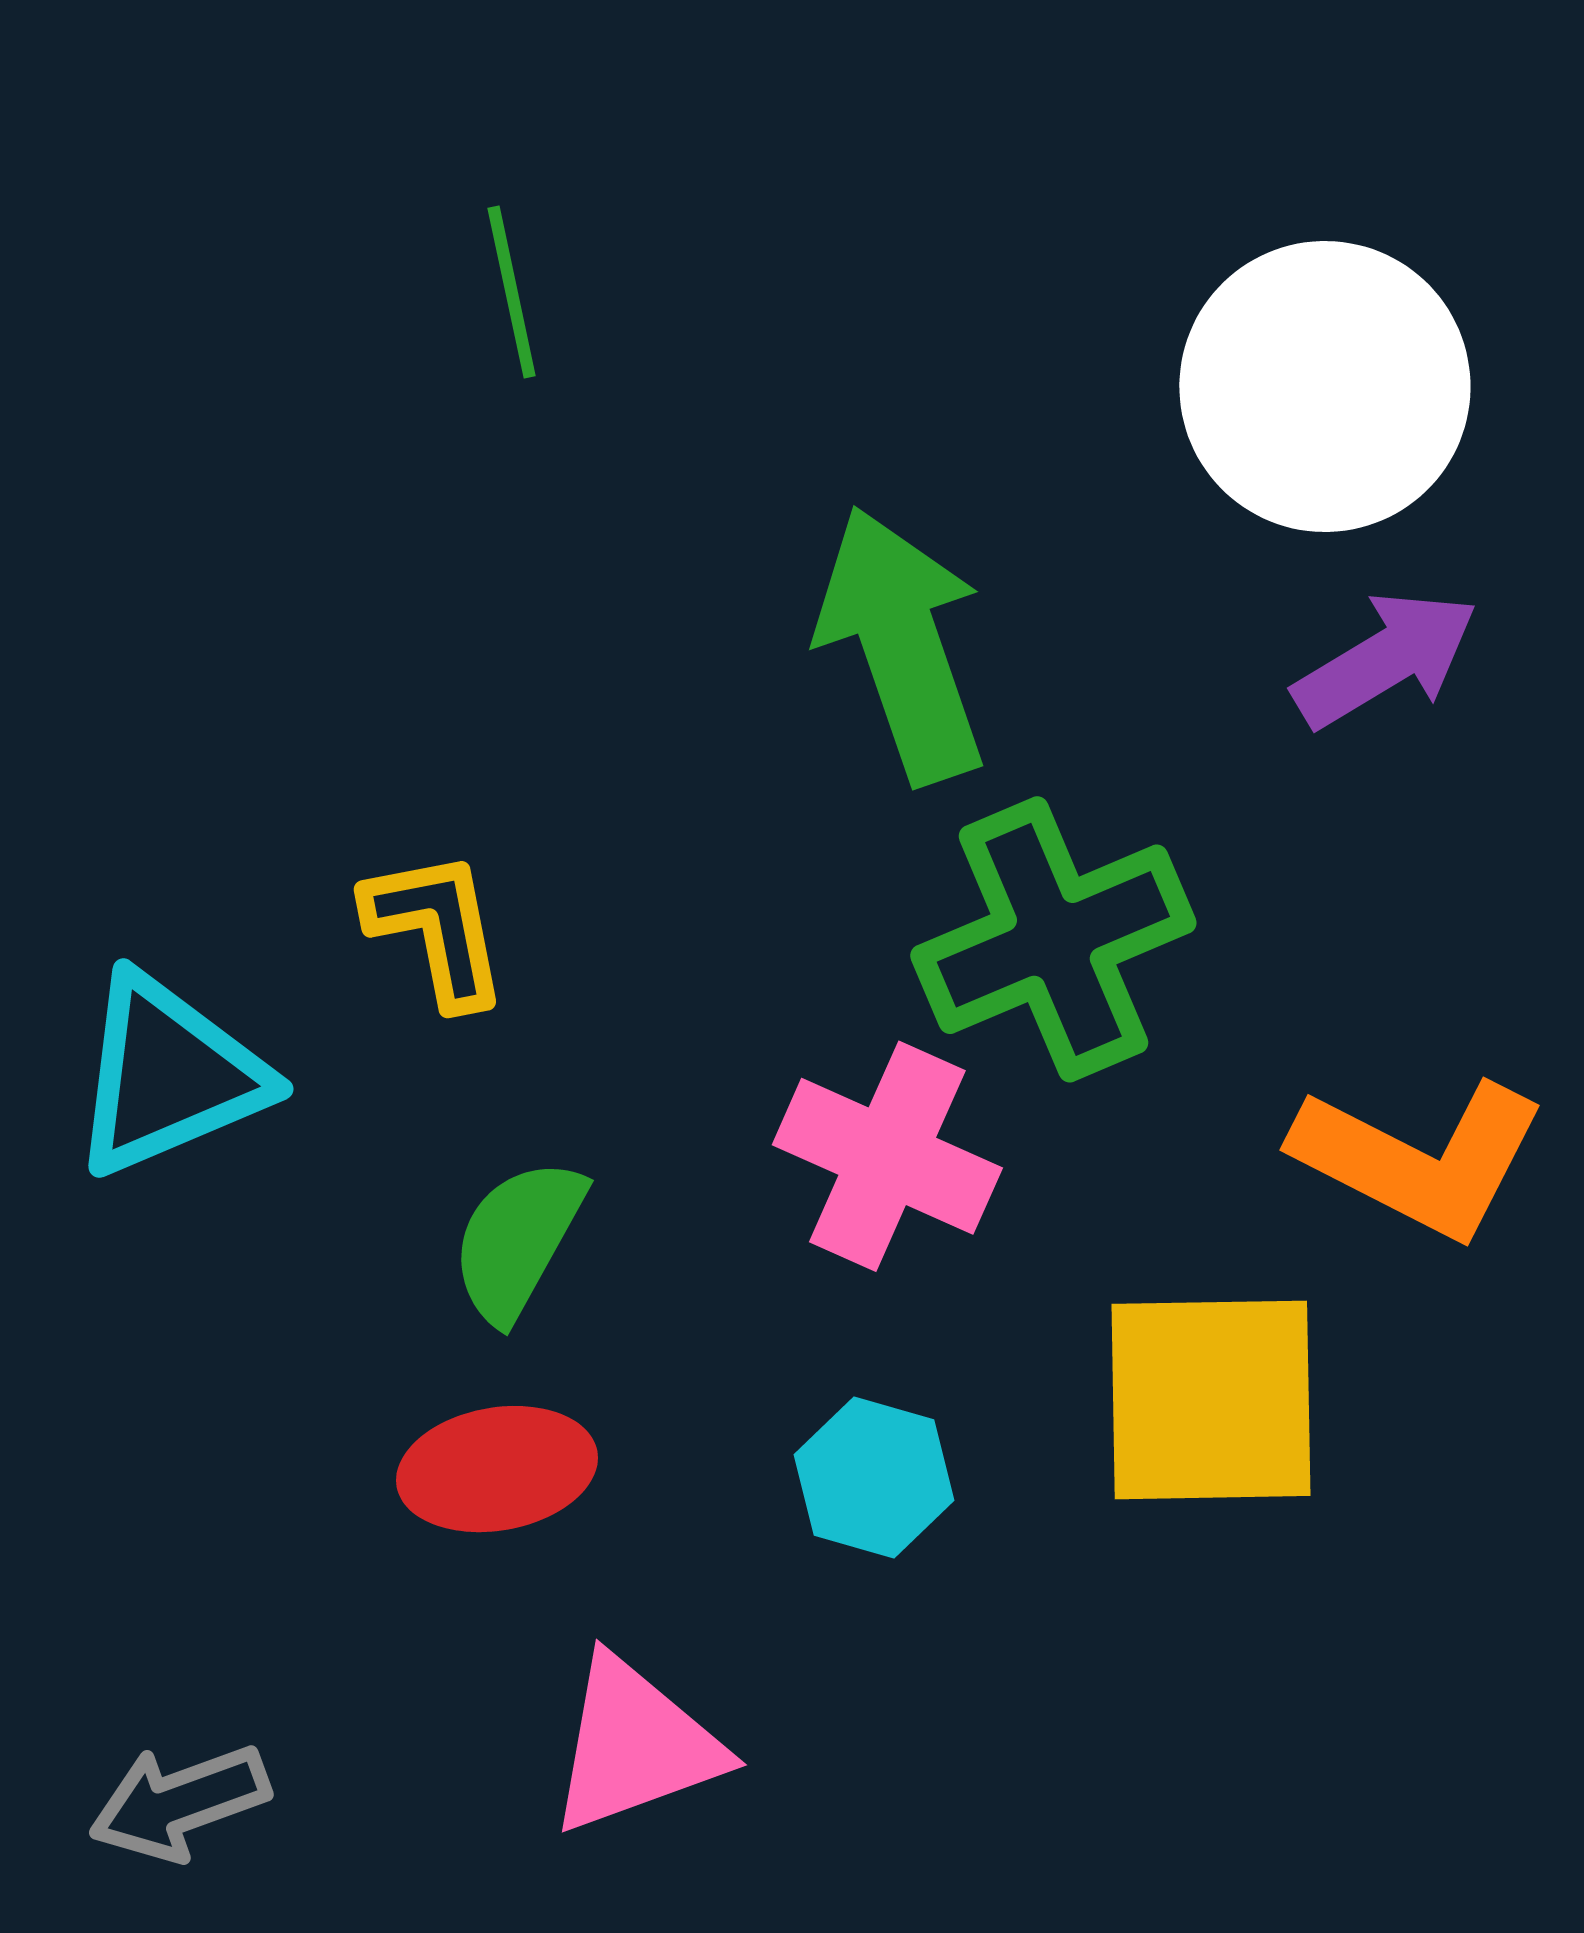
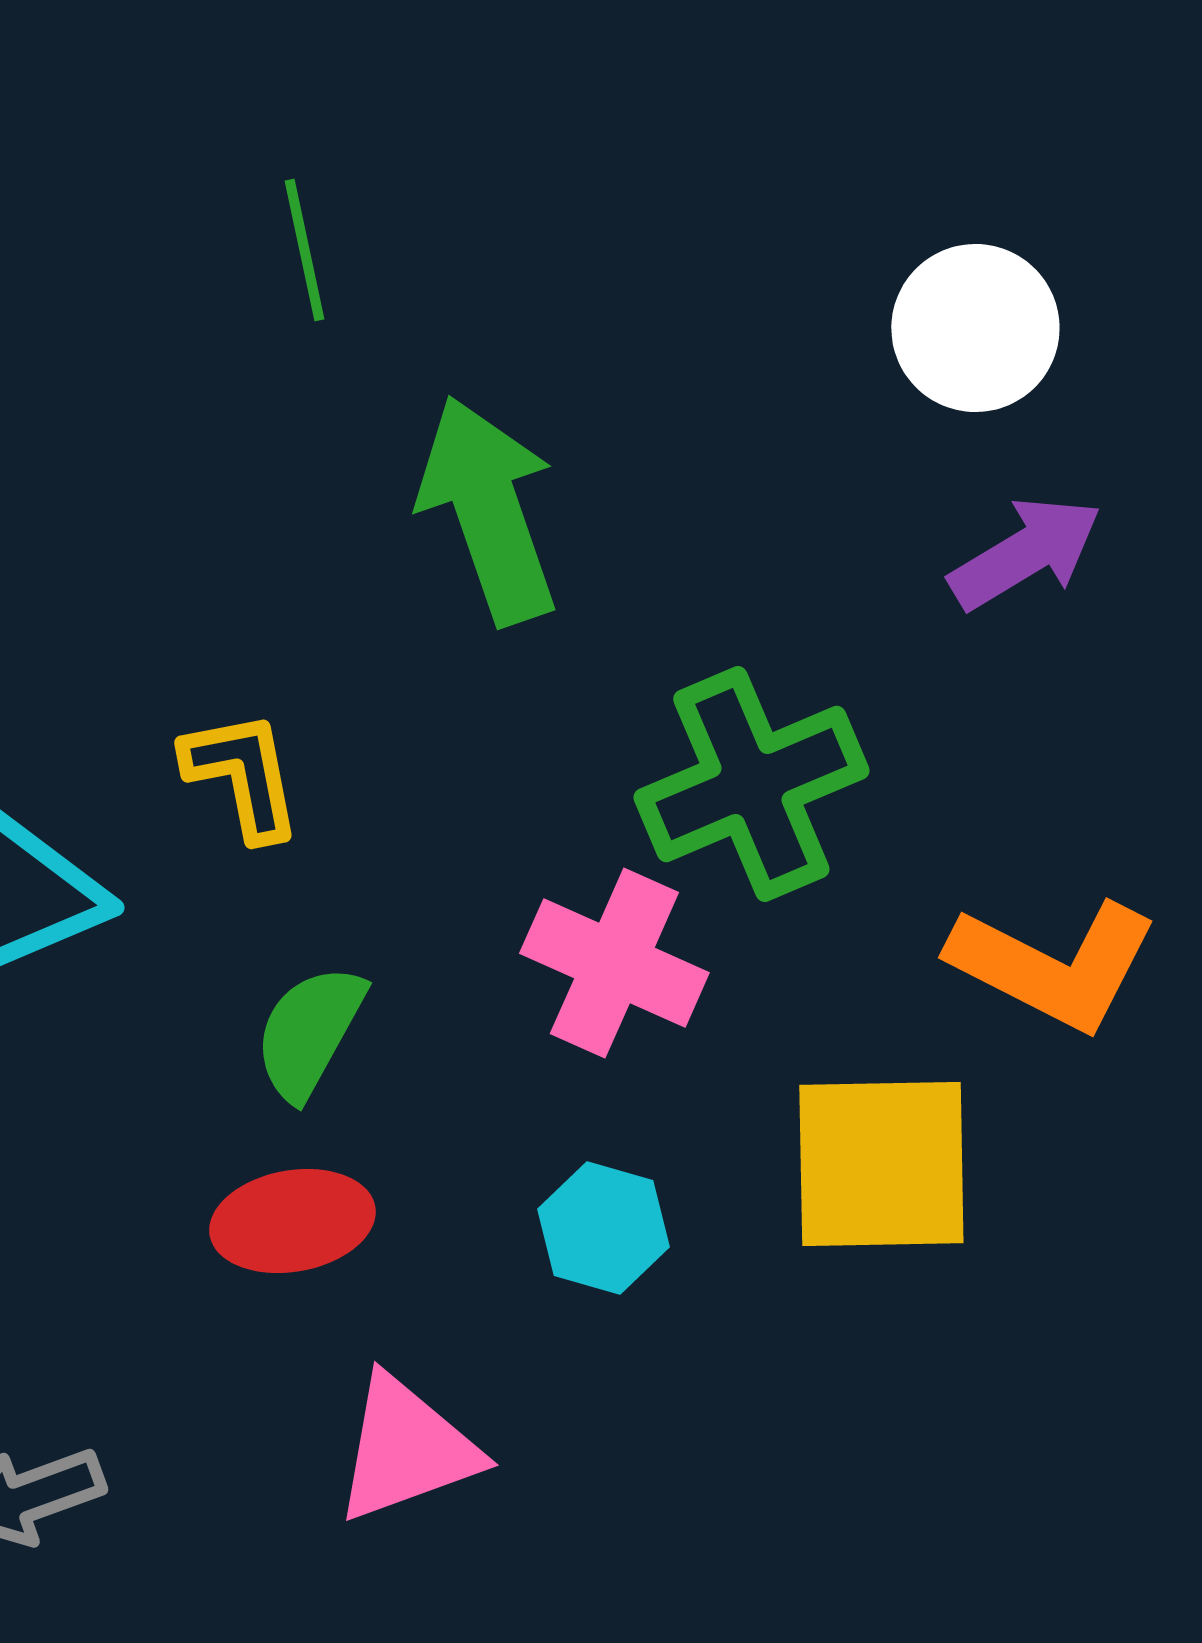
white circle: (1325, 387) -> (975, 328), size x0.7
green arrow: (902, 645) -> (488, 510), moved

